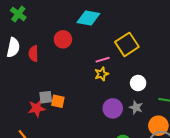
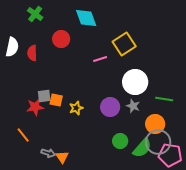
green cross: (18, 14) -> (35, 14), moved
cyan diamond: (88, 18) -> (86, 18), turned 60
yellow star: (102, 74) -> (76, 108), moved
white circle: (138, 83) -> (135, 82), size x1.6

